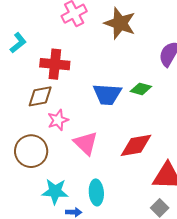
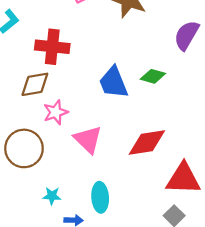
blue trapezoid: (107, 94) -> (113, 82), turned 64
cyan star: (55, 191) -> (52, 196), size x0.6

